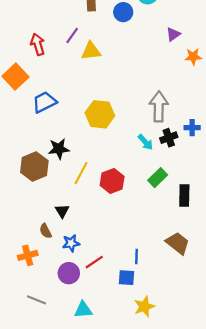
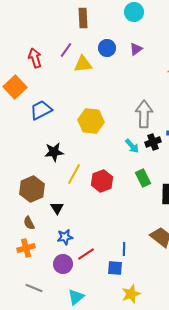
blue circle: (123, 12) -> (107, 48), moved
purple triangle: (173, 34) -> (136, 49), moved
brown hexagon: (34, 167) -> (32, 189), moved
green rectangle: (158, 178) -> (143, 178), turned -72
brown semicircle: (45, 231) -> (29, 223), moved
cyan triangle: (83, 310) -> (76, 297), turned -36

